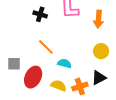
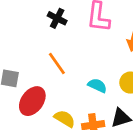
cyan semicircle: (64, 63) -> (97, 85), moved

